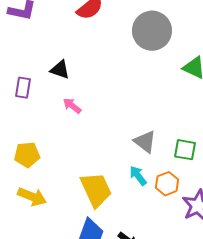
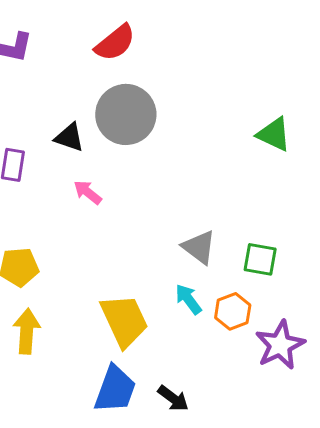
gray circle: (152, 31) -> (126, 114), moved
yellow arrow: (32, 197) -> (27, 331), turned -108

